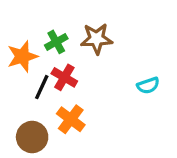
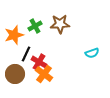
red cross: (64, 77) -> (39, 62), moved
brown circle: (32, 137) -> (15, 74), moved

